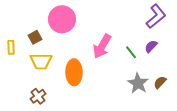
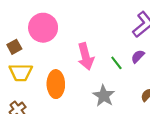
pink arrow: (102, 46) -> (86, 56), turned -45
gray star: (138, 83) -> (104, 96), moved

